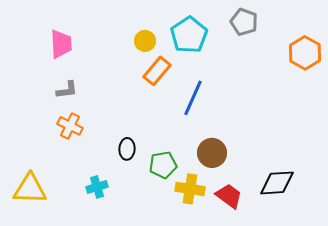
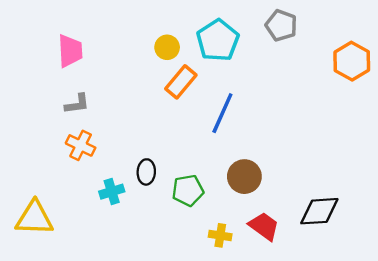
cyan cross: (97, 187) -> (112, 192), moved
yellow cross: (190, 189) -> (220, 235), moved, size x0.7

